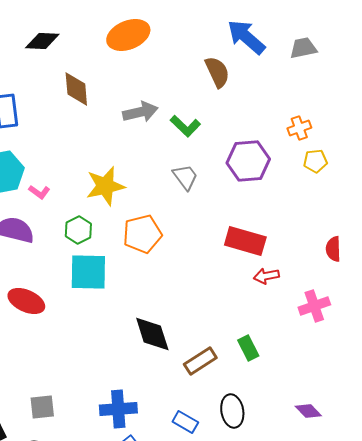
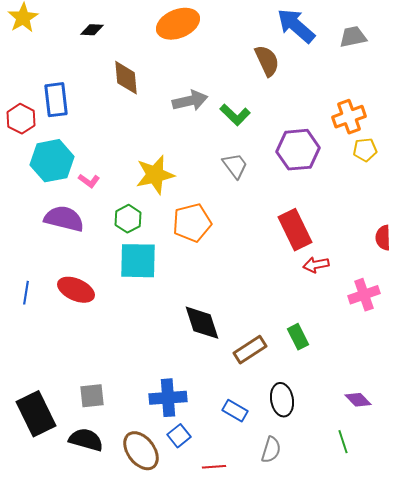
black diamond: (42, 41) -> (92, 30), size x0.7
orange cross: (299, 128) -> (349, 117), size x1.4
red rectangle: (245, 241) -> (295, 230), turned 48

